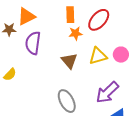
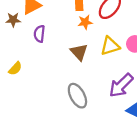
purple semicircle: (33, 43) -> (39, 34), size x0.7

